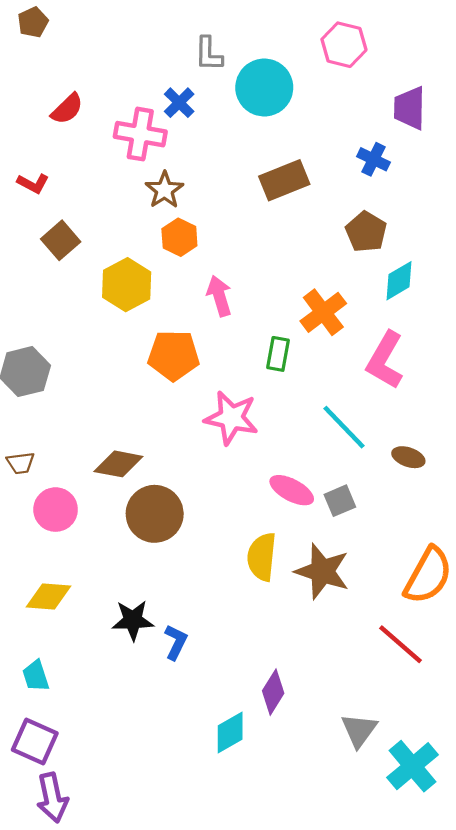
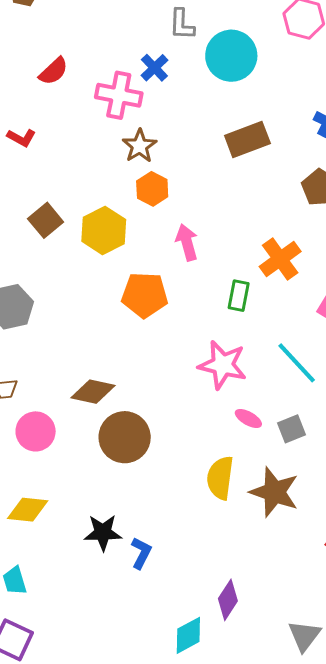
brown square: (61, 240) -> (46, 220), moved
pink star: (231, 418) -> (223, 365), moved
pink ellipse: (292, 490) -> (248, 418), size x0.7

